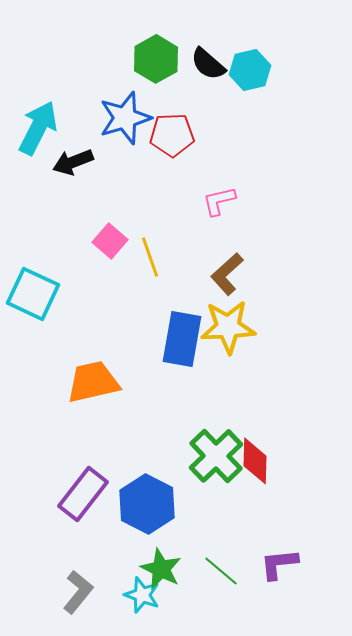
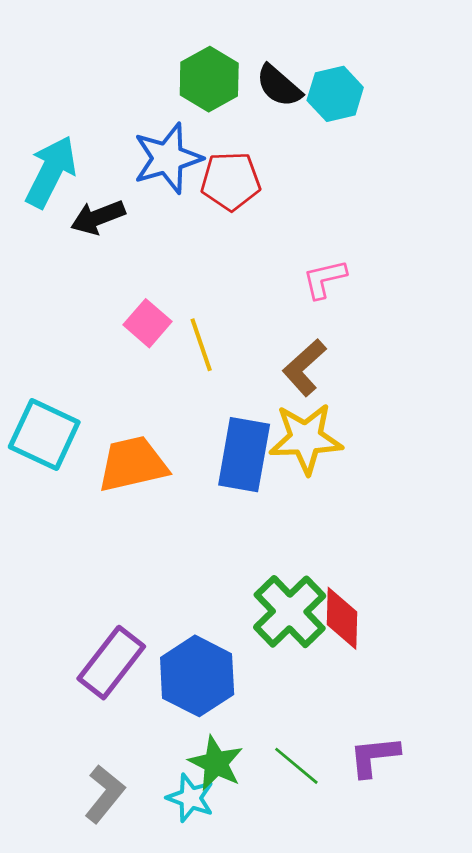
pink L-shape: (219, 201) -> (325, 279), moved
cyan square: (33, 294) -> (44, 435), moved
orange trapezoid: (93, 382) -> (133, 464), moved

